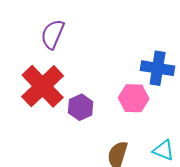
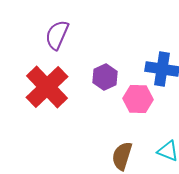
purple hexagon: (81, 107) -> (105, 77), moved

